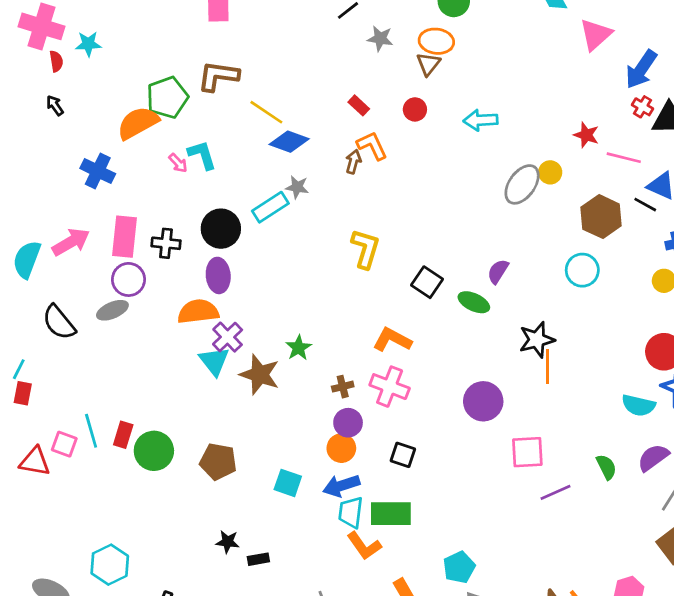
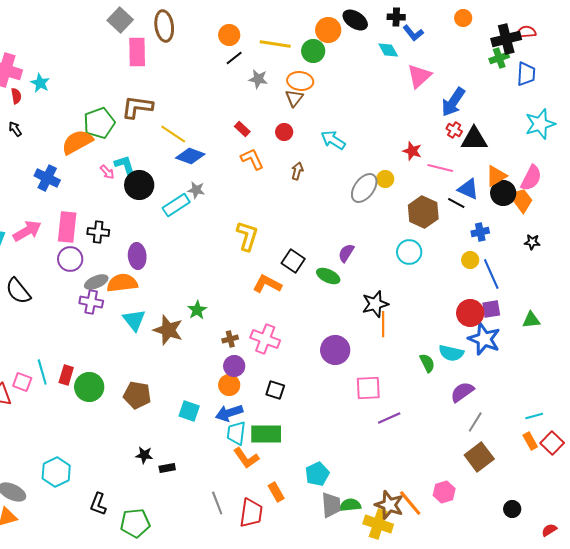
cyan star: (88, 44) -> (40, 83), turned 30
cyan arrow: (481, 120) -> (333, 140), turned 35
brown arrow: (353, 162) -> (297, 171), moved
black circle: (221, 229) -> (139, 185), moved
gray ellipse: (112, 310) -> (96, 282), moved
purple cross: (228, 337) -> (91, 302), moved, turned -35
orange L-shape: (392, 340) -> (267, 284), moved
green semicircle: (606, 467) -> (427, 363), moved

